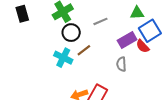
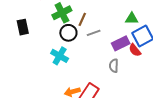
black rectangle: (22, 14) -> (23, 27), moved
gray line: (100, 21) -> (94, 33), moved
brown line: (84, 50) -> (82, 19), moved, turned -32

